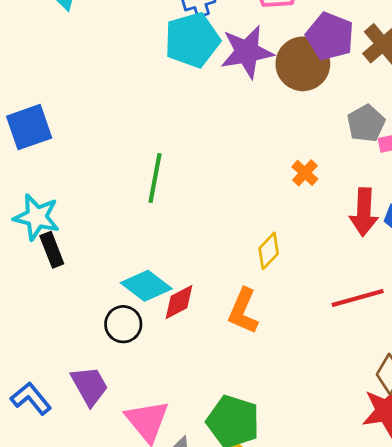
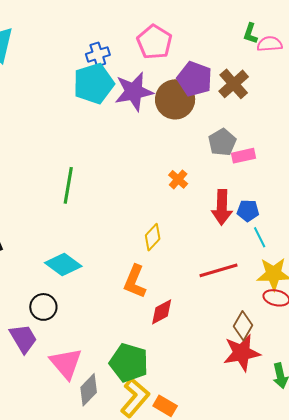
red diamond: (179, 302) -> (162, 312), moved
black circle: (123, 324) -> (43, 307), moved

